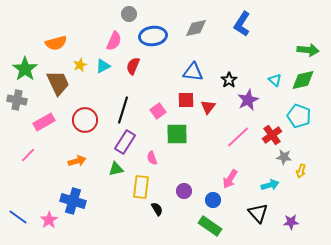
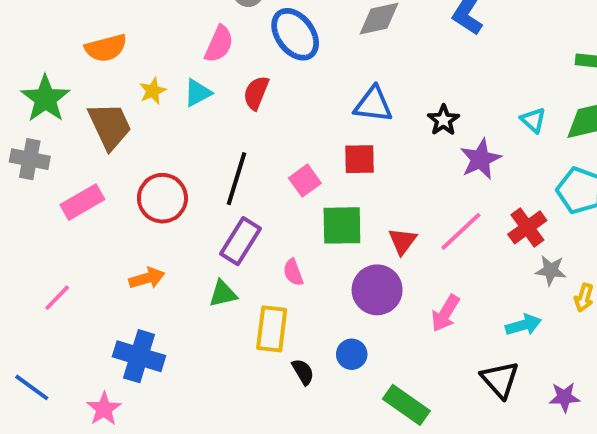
blue ellipse: (153, 36) -> (295, 34), turned 60
red triangle: (208, 107) -> (402, 241), moved
pink line: (28, 155) -> (57, 298), moved
purple circle: (184, 191) -> (377, 290), moved, size x1.6
blue circle: (213, 200) -> (352, 354), moved
pink star: (49, 220) -> (104, 409), moved

